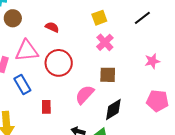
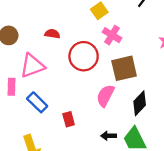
red circle: (59, 63) -> (84, 56), moved
brown square: (108, 75) -> (124, 68), size x1.4

